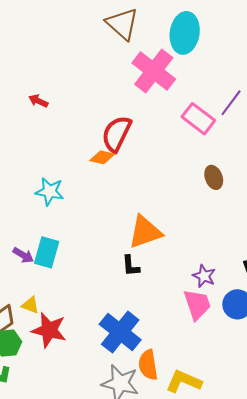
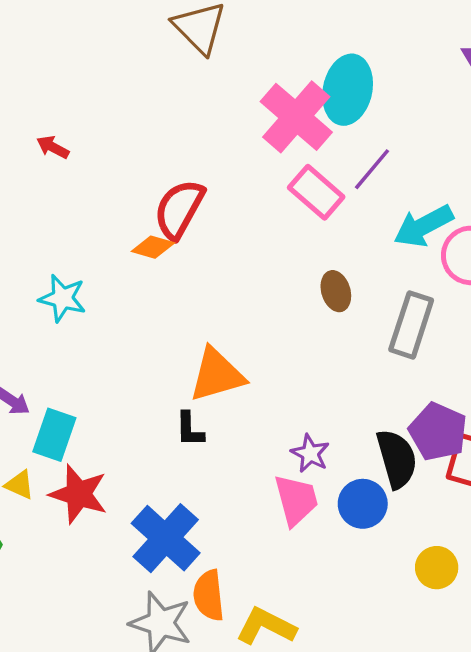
cyan ellipse: (185, 33) -> (348, 90), moved
pink cross: (154, 71) -> (296, 117), moved
cyan rectangle: (47, 252) -> (54, 435), moved
red star: (49, 330) -> (79, 494), moved

